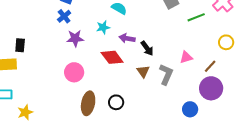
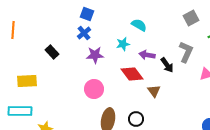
black rectangle: (20, 45) -> (52, 52), moved, turned -48
brown triangle: (143, 71) -> (154, 91), moved
gray L-shape: (166, 74) -> (186, 52), moved

